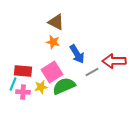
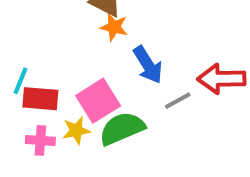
orange star: (53, 42) -> (114, 27), moved
cyan line: (13, 84) -> (20, 81), moved

